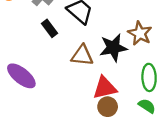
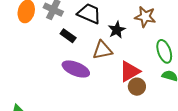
black star: (113, 48) -> (117, 30), moved, size x0.7
purple ellipse: (21, 76) -> (76, 69), moved

